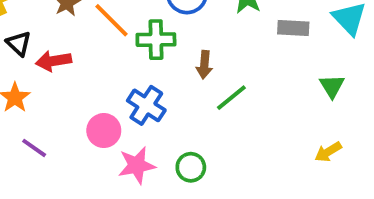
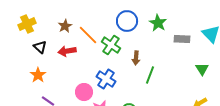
green cross: (156, 40) -> (111, 45), turned 36
red arrow: (53, 61) -> (67, 51), moved
green line: (231, 98) -> (150, 75), turned -30

